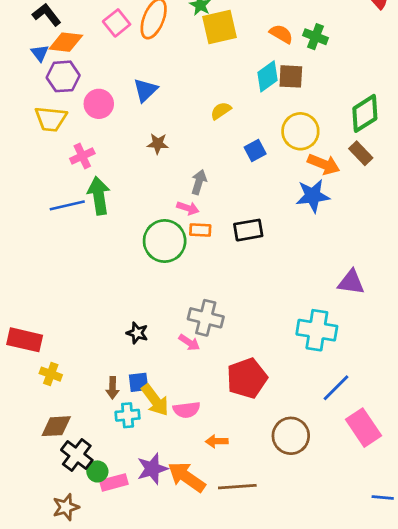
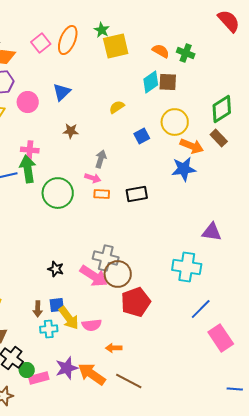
pink cross: (82, 156) -> (30, 150), moved, turned 30
green circle: (165, 241) -> (58, 193), moved
pink arrow: (189, 343) -> (94, 276), size x1.8
brown circle: (291, 436) -> (118, 274), moved
brown line: (237, 487) -> (129, 381), turned 32

